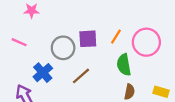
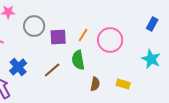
gray circle: (63, 48) -> (34, 26), moved
green semicircle: (124, 65) -> (78, 60), moved

